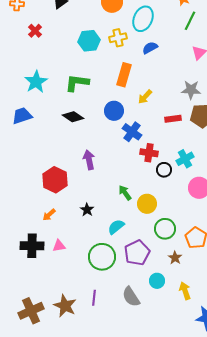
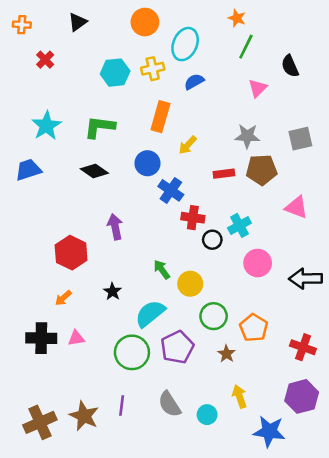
cyan semicircle: (116, 227) -> (150, 314), size x1.4
cyan circle: (157, 281) -> (207, 415), moved

